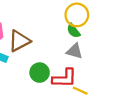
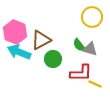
green semicircle: (73, 31) -> (79, 45), moved
green circle: (40, 73) -> (53, 59), moved

